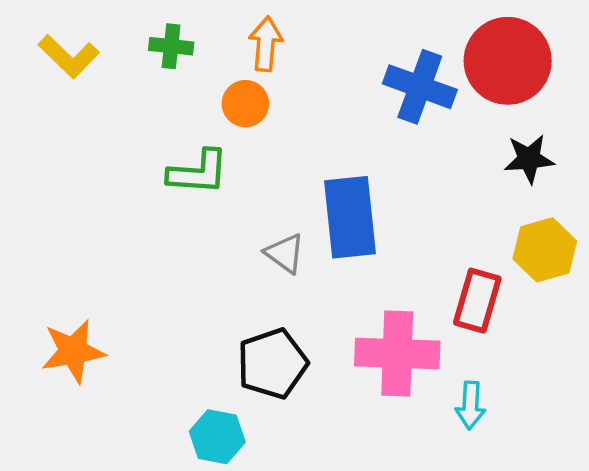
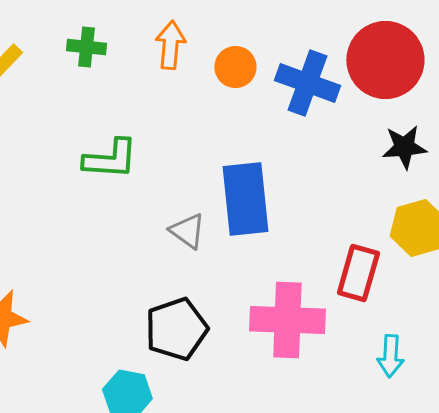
orange circle: (245, 104) -> (235, 67), moved
cyan arrow: (470, 405) -> (390, 356), moved

